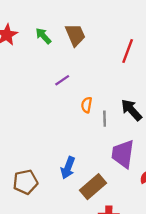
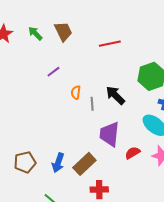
red line: (128, 51) -> (110, 44), turned 60
blue arrow: (68, 168) -> (58, 163), moved

